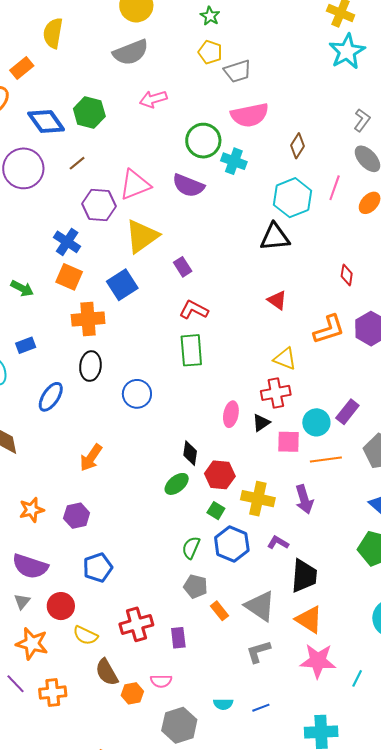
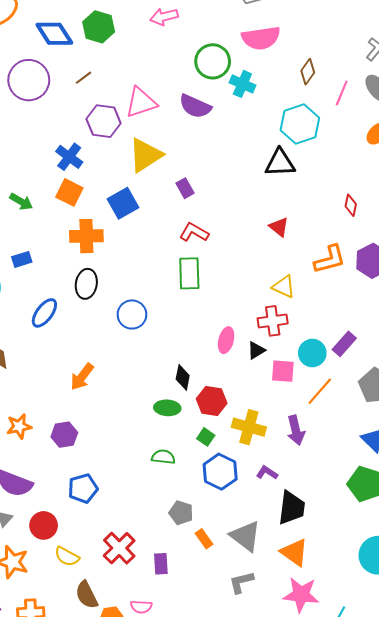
pink line: (335, 188) -> (342, 93), moved
orange line: (326, 460) -> (320, 391), turned -44
green ellipse: (177, 484) -> (167, 408), turned 40
green semicircle: (191, 548) -> (163, 457), moved, turned 70
red cross: (136, 624) -> (119, 548), turned -32

